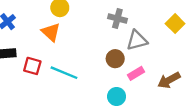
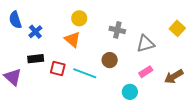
gray cross: (117, 19) -> (117, 30), moved
brown circle: (115, 59) -> (110, 60), moved

